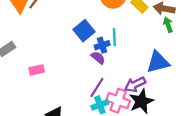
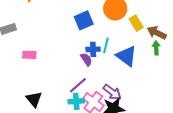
blue square: (84, 31) -> (84, 20), moved
blue triangle: (158, 62) -> (126, 56), moved, turned 35
purple arrow: (135, 84) -> (112, 92), turned -132

